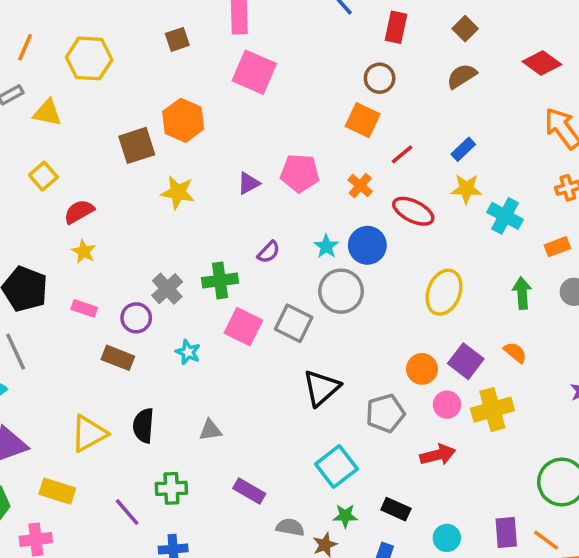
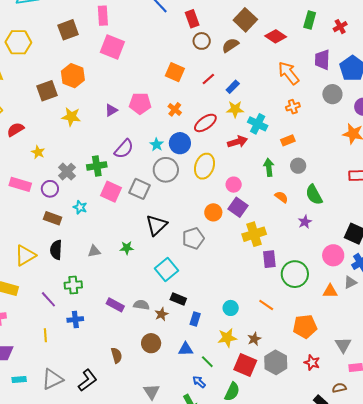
red rectangle: (396, 27) -> (192, 19), turned -30
brown square: (465, 29) -> (245, 20), moved, size x1.6
brown square: (177, 39) -> (68, 30), size x1.5
brown circle: (380, 78) -> (202, 41), moved
red line: (402, 154) -> (208, 79), moved
red ellipse: (413, 211) -> (205, 123), turned -60
yellow star: (84, 251) -> (38, 152), moved
purple semicircle: (269, 252) -> (124, 149), size x1.5
yellow ellipse: (444, 292) -> (204, 166), moved
pink rectangle: (84, 308) -> (20, 184), size x1.5
orange semicircle: (515, 352) -> (281, 197), moved
brown rectangle: (118, 358) -> (53, 218), moved
pink circle: (447, 405) -> (234, 185), moved
red arrow: (438, 455) -> (237, 142), moved
purple rectangle: (249, 491) -> (115, 305), moved
black rectangle: (396, 509) -> (178, 299), moved
green star: (345, 516) -> (127, 248), moved
purple rectangle: (506, 532) -> (269, 259), moved
orange line: (546, 540) -> (266, 305), moved

